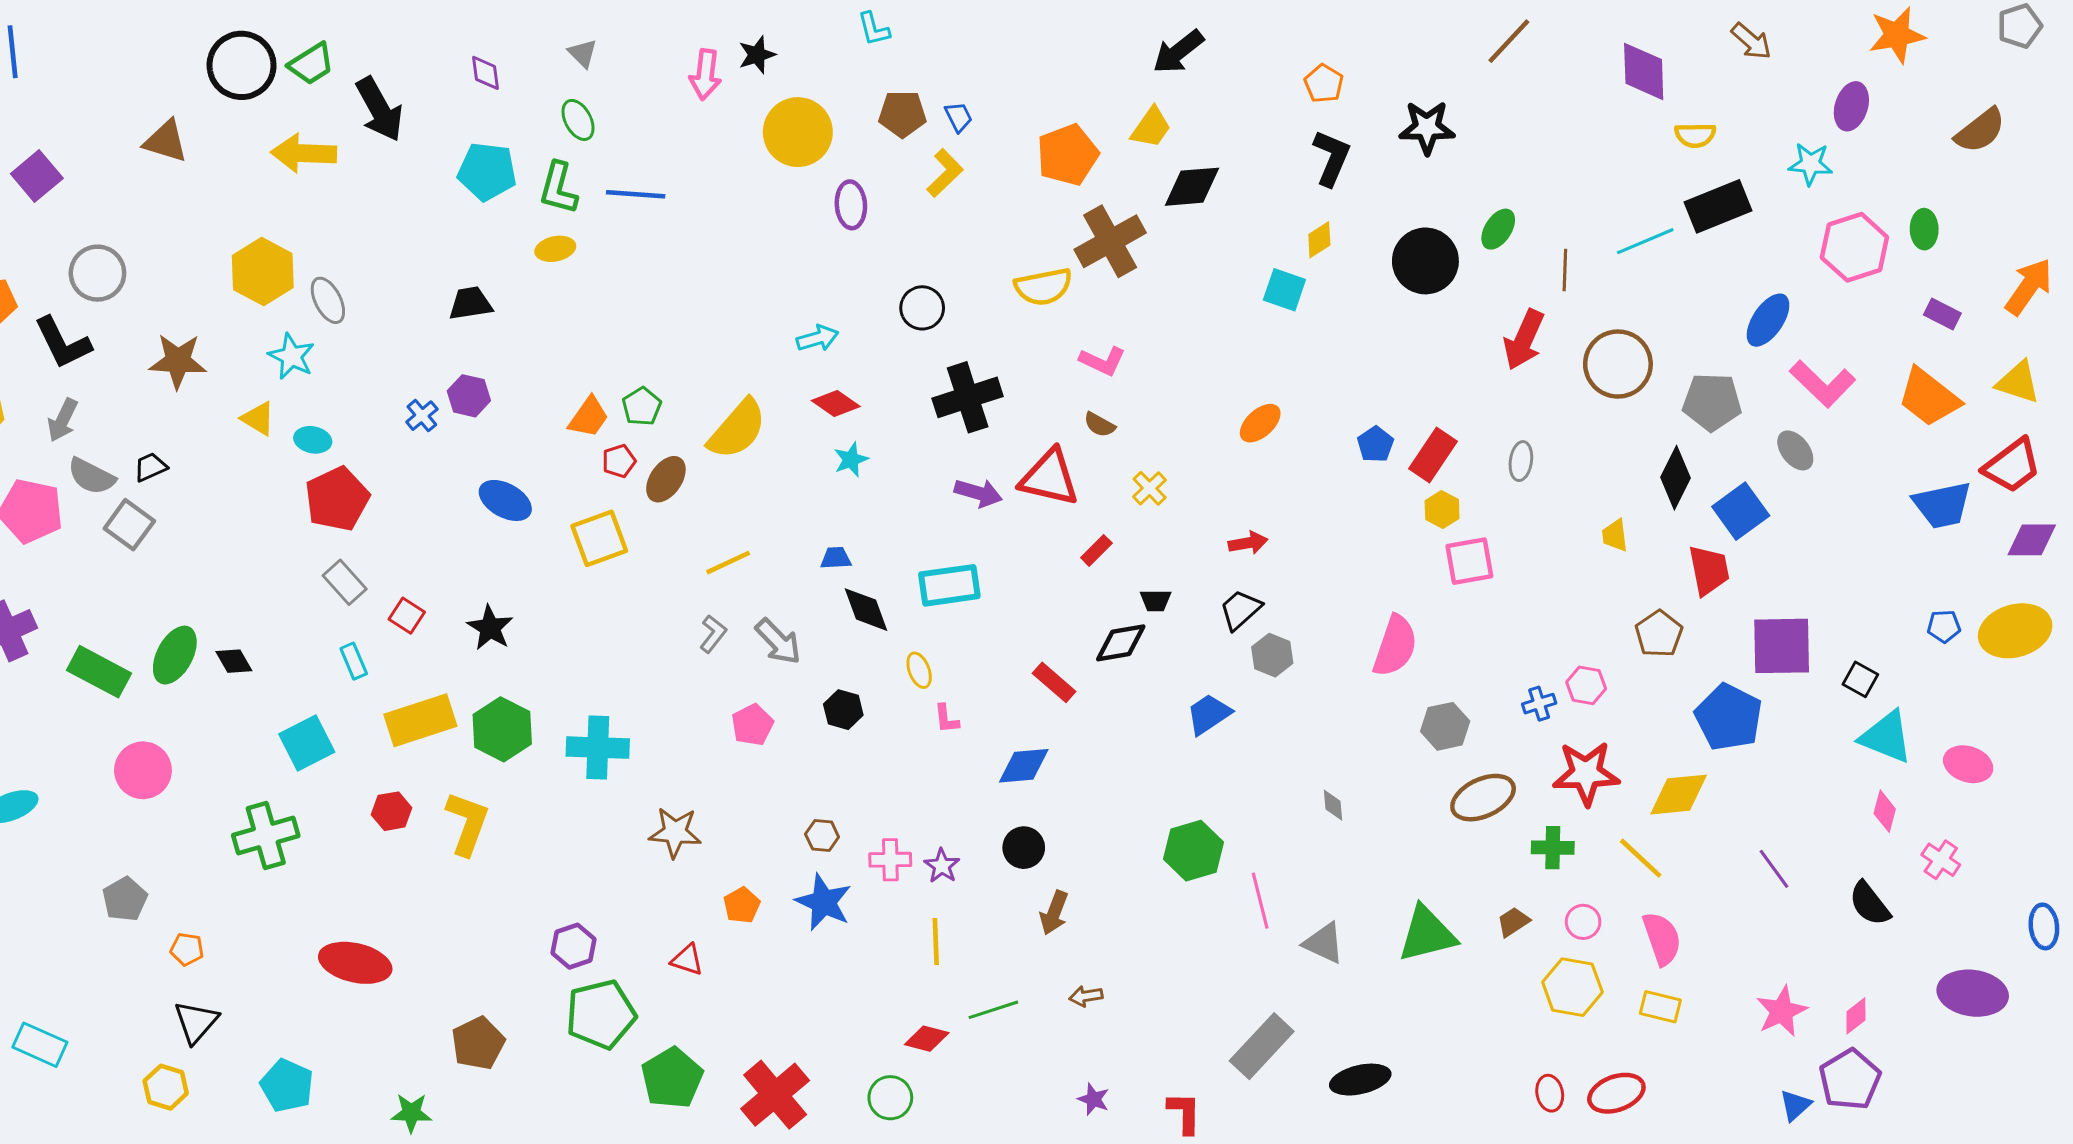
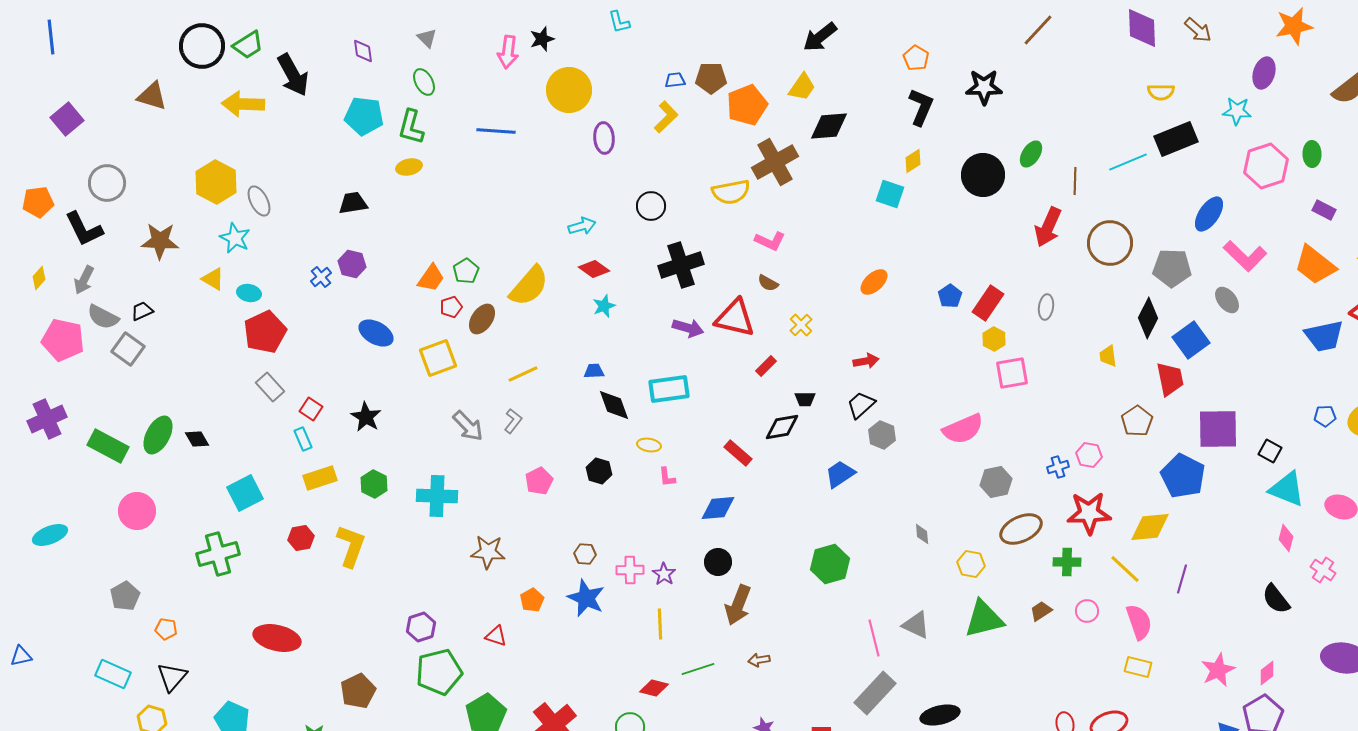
purple diamond: (1644, 71) -> (1142, 28), moved
brown pentagon: (902, 114) -> (711, 78), moved
blue trapezoid: (959, 117) -> (675, 80), turned -70
blue line: (636, 194) -> (496, 131), moved
gray arrow: (778, 641) -> (468, 426), moved
pink semicircle: (1395, 646) -> (963, 429), turned 48
cyan rectangle: (354, 661) -> (303, 439), moved
yellow ellipse: (919, 670) -> (649, 445), turned -60
yellow rectangle: (420, 720) -> (320, 478), size x0.7
green hexagon: (502, 729) -> (374, 484), size x0.7
purple line: (1774, 869) -> (1182, 579), moved, turned 52
pink line: (1260, 901) -> (874, 638), moved
brown arrow: (1054, 913) -> (738, 605), size x1.4
yellow hexagon: (1572, 987) -> (971, 564), moved, size x0.7
cyan rectangle: (40, 1045) -> (113, 674), moved

